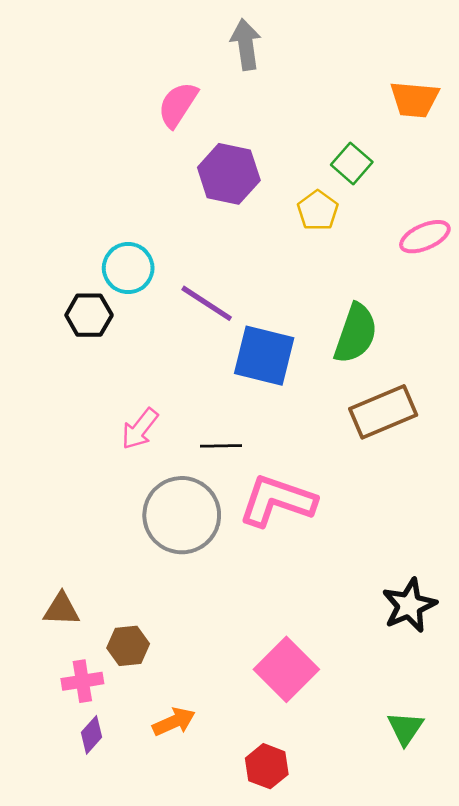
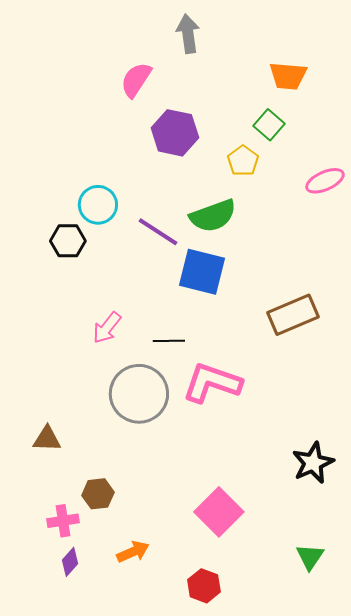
orange trapezoid: (414, 99) -> (288, 76), moved
green semicircle: (356, 333) -> (213, 216), moved, turned 51
brown triangle: (61, 609) -> (47, 439), moved

